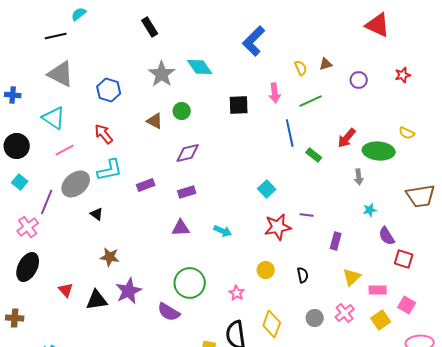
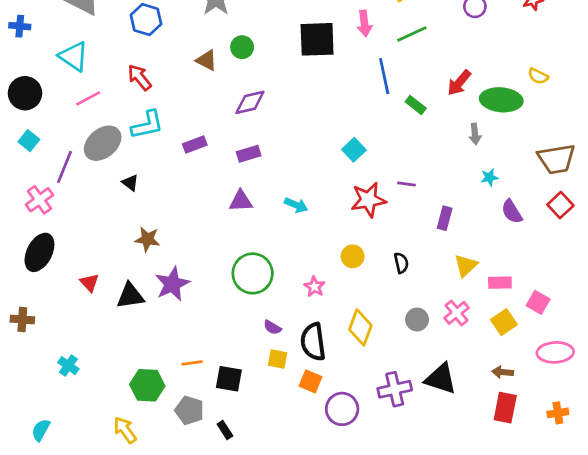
black square: (239, 105) -> (317, 39), size x1.4
red square: (404, 259) -> (560, 205), moved, turned 30
purple semicircle: (169, 312) -> (272, 327), moved, size x0.6

